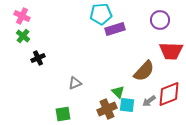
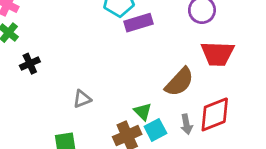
gray arrow: (149, 101) -> (186, 124), turned -64
cyan square: (127, 105) -> (155, 130), turned -35

